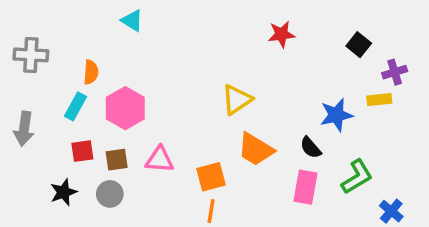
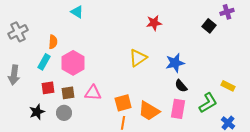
red star: (281, 34) -> (154, 23), moved
gray cross: (31, 55) -> (18, 32), turned -30
purple cross: (395, 72) -> (227, 12), moved
yellow rectangle: (379, 100) -> (228, 86), moved, turned 32
blue star: (336, 115) -> (175, 63), moved
orange trapezoid: (256, 149) -> (149, 111), moved

